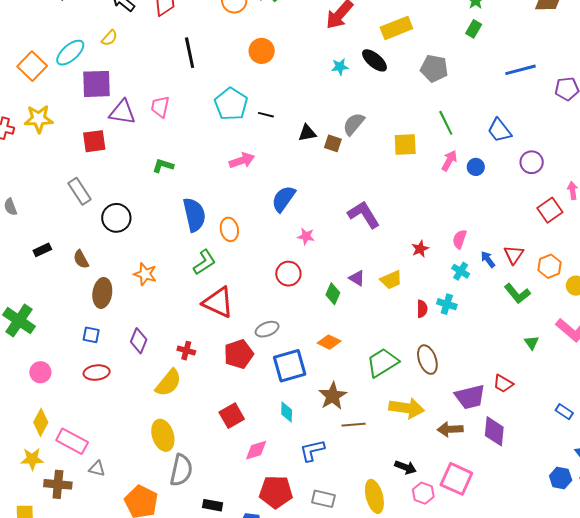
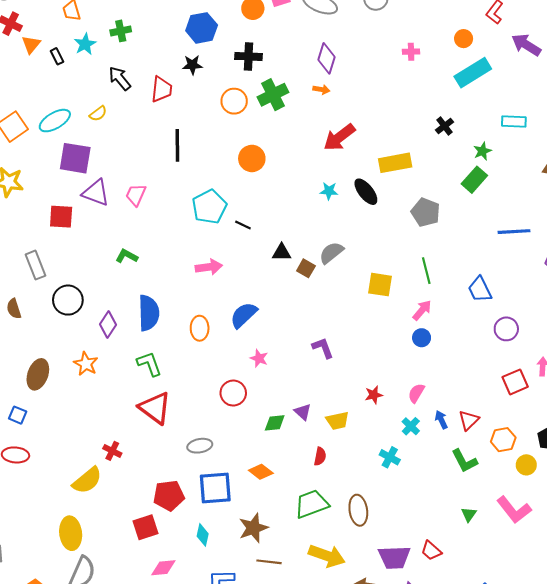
green rectangle: (474, 29) -> (474, 180), size x1.4
blue circle: (476, 167) -> (422, 338), moved
purple L-shape: (364, 214) -> (323, 348), size x0.7
orange ellipse: (229, 229) -> (200, 328), moved
brown semicircle: (81, 259) -> (14, 309), moved
green L-shape: (204, 262) -> (149, 364), turned -88
green diamond: (333, 294) -> (275, 423), turned 50
red semicircle: (422, 309) -> (320, 456), moved
purple diamond: (139, 341) -> (108, 324), moved
red pentagon: (239, 354) -> (169, 496), moved

